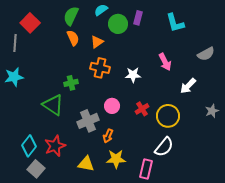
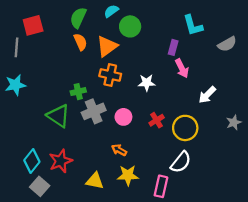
purple rectangle: (138, 18) -> (173, 47), moved
red square: (30, 23) -> (33, 25), turned 30
orange triangle: (97, 42) -> (107, 46), size x1.5
gray semicircle: (206, 54) -> (227, 44), moved
gray cross: (88, 121) -> (94, 111), moved
orange arrow: (108, 136) -> (119, 150), turned 96

